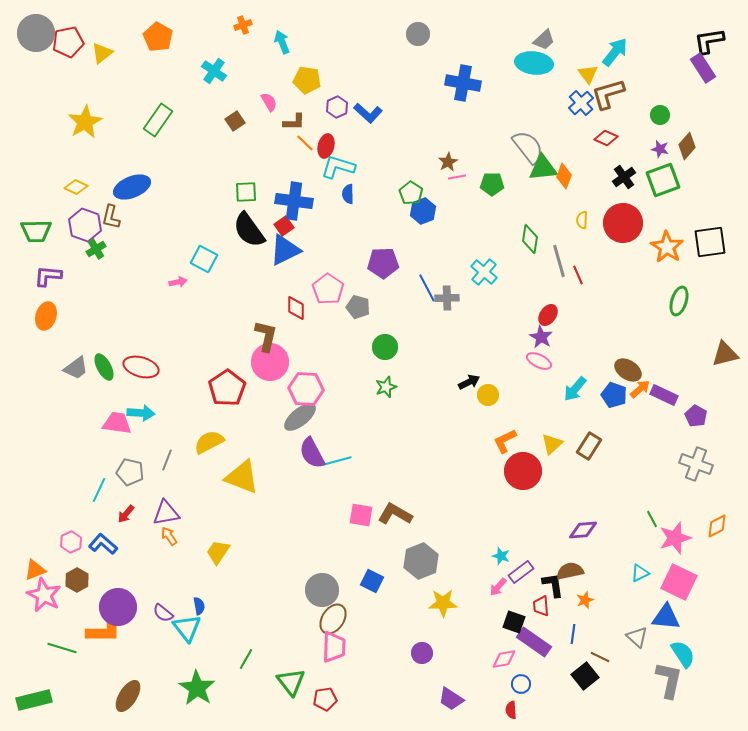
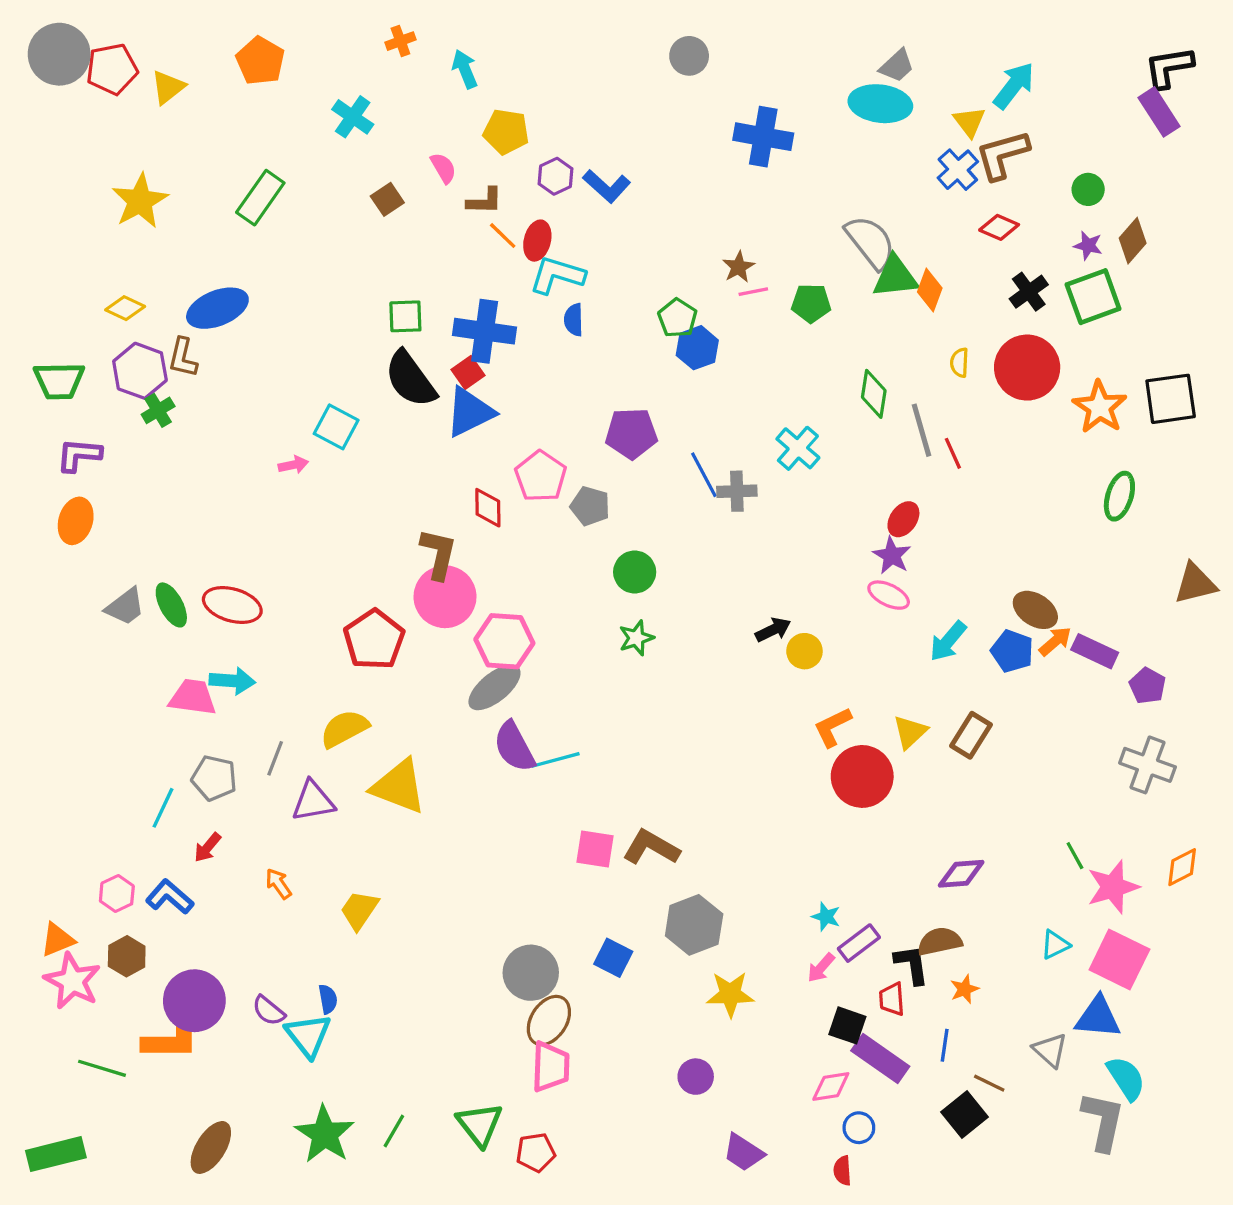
purple triangle: (166, 513) -> (313, 801), moved
green line: (246, 659) -> (394, 1131), moved

